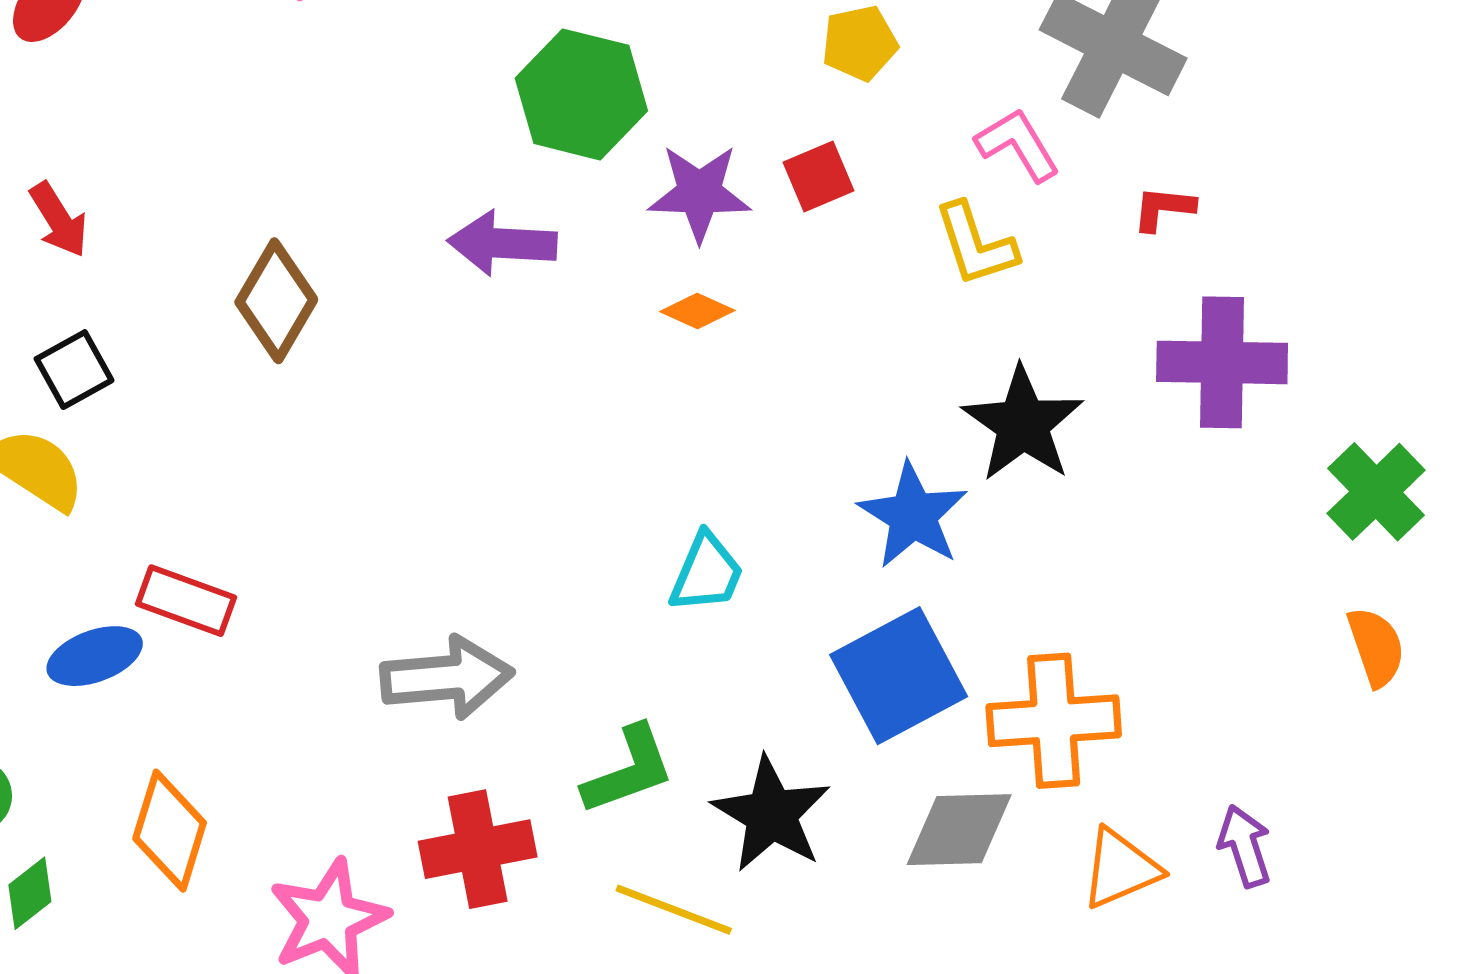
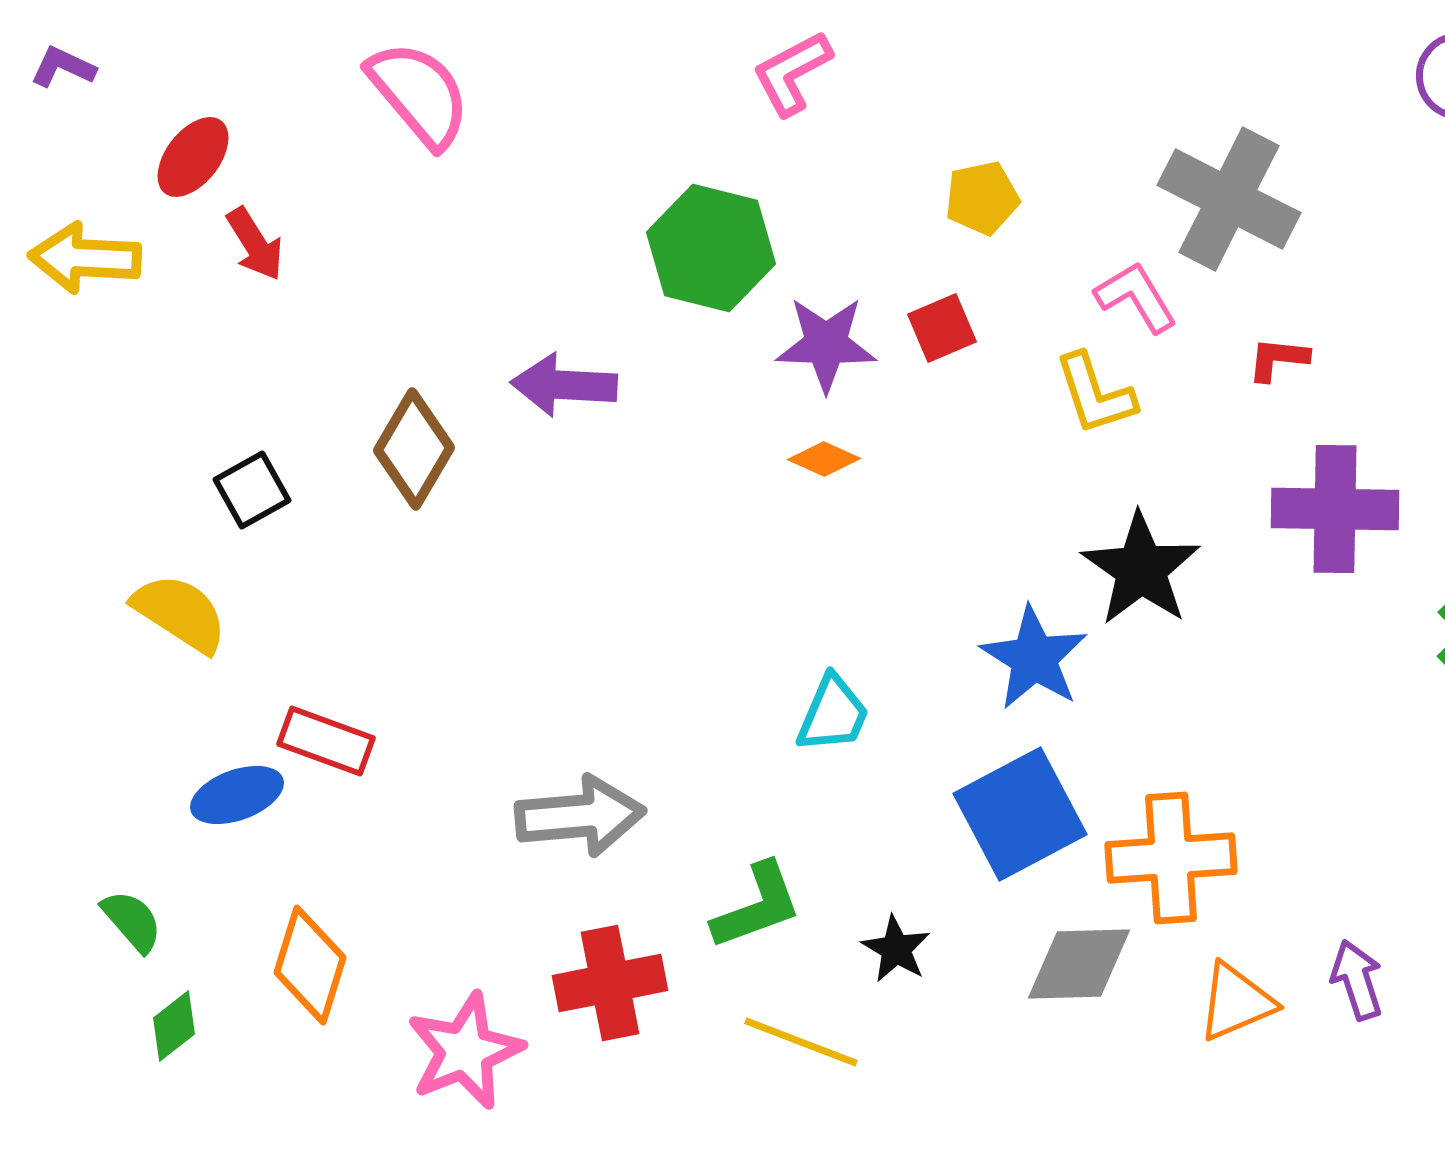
red arrow: (59, 220) -> (255, 244), moved
purple arrow: (502, 243) -> (564, 385), moved
black square: (74, 370) -> (252, 490), moved
black star: (771, 814) -> (896, 949), size x0.6

